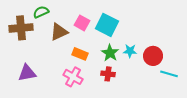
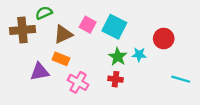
orange rectangle: (80, 54) -> (61, 59), moved
red circle: (153, 56) -> (164, 39), moved
purple triangle: (27, 73) -> (40, 72), moved

